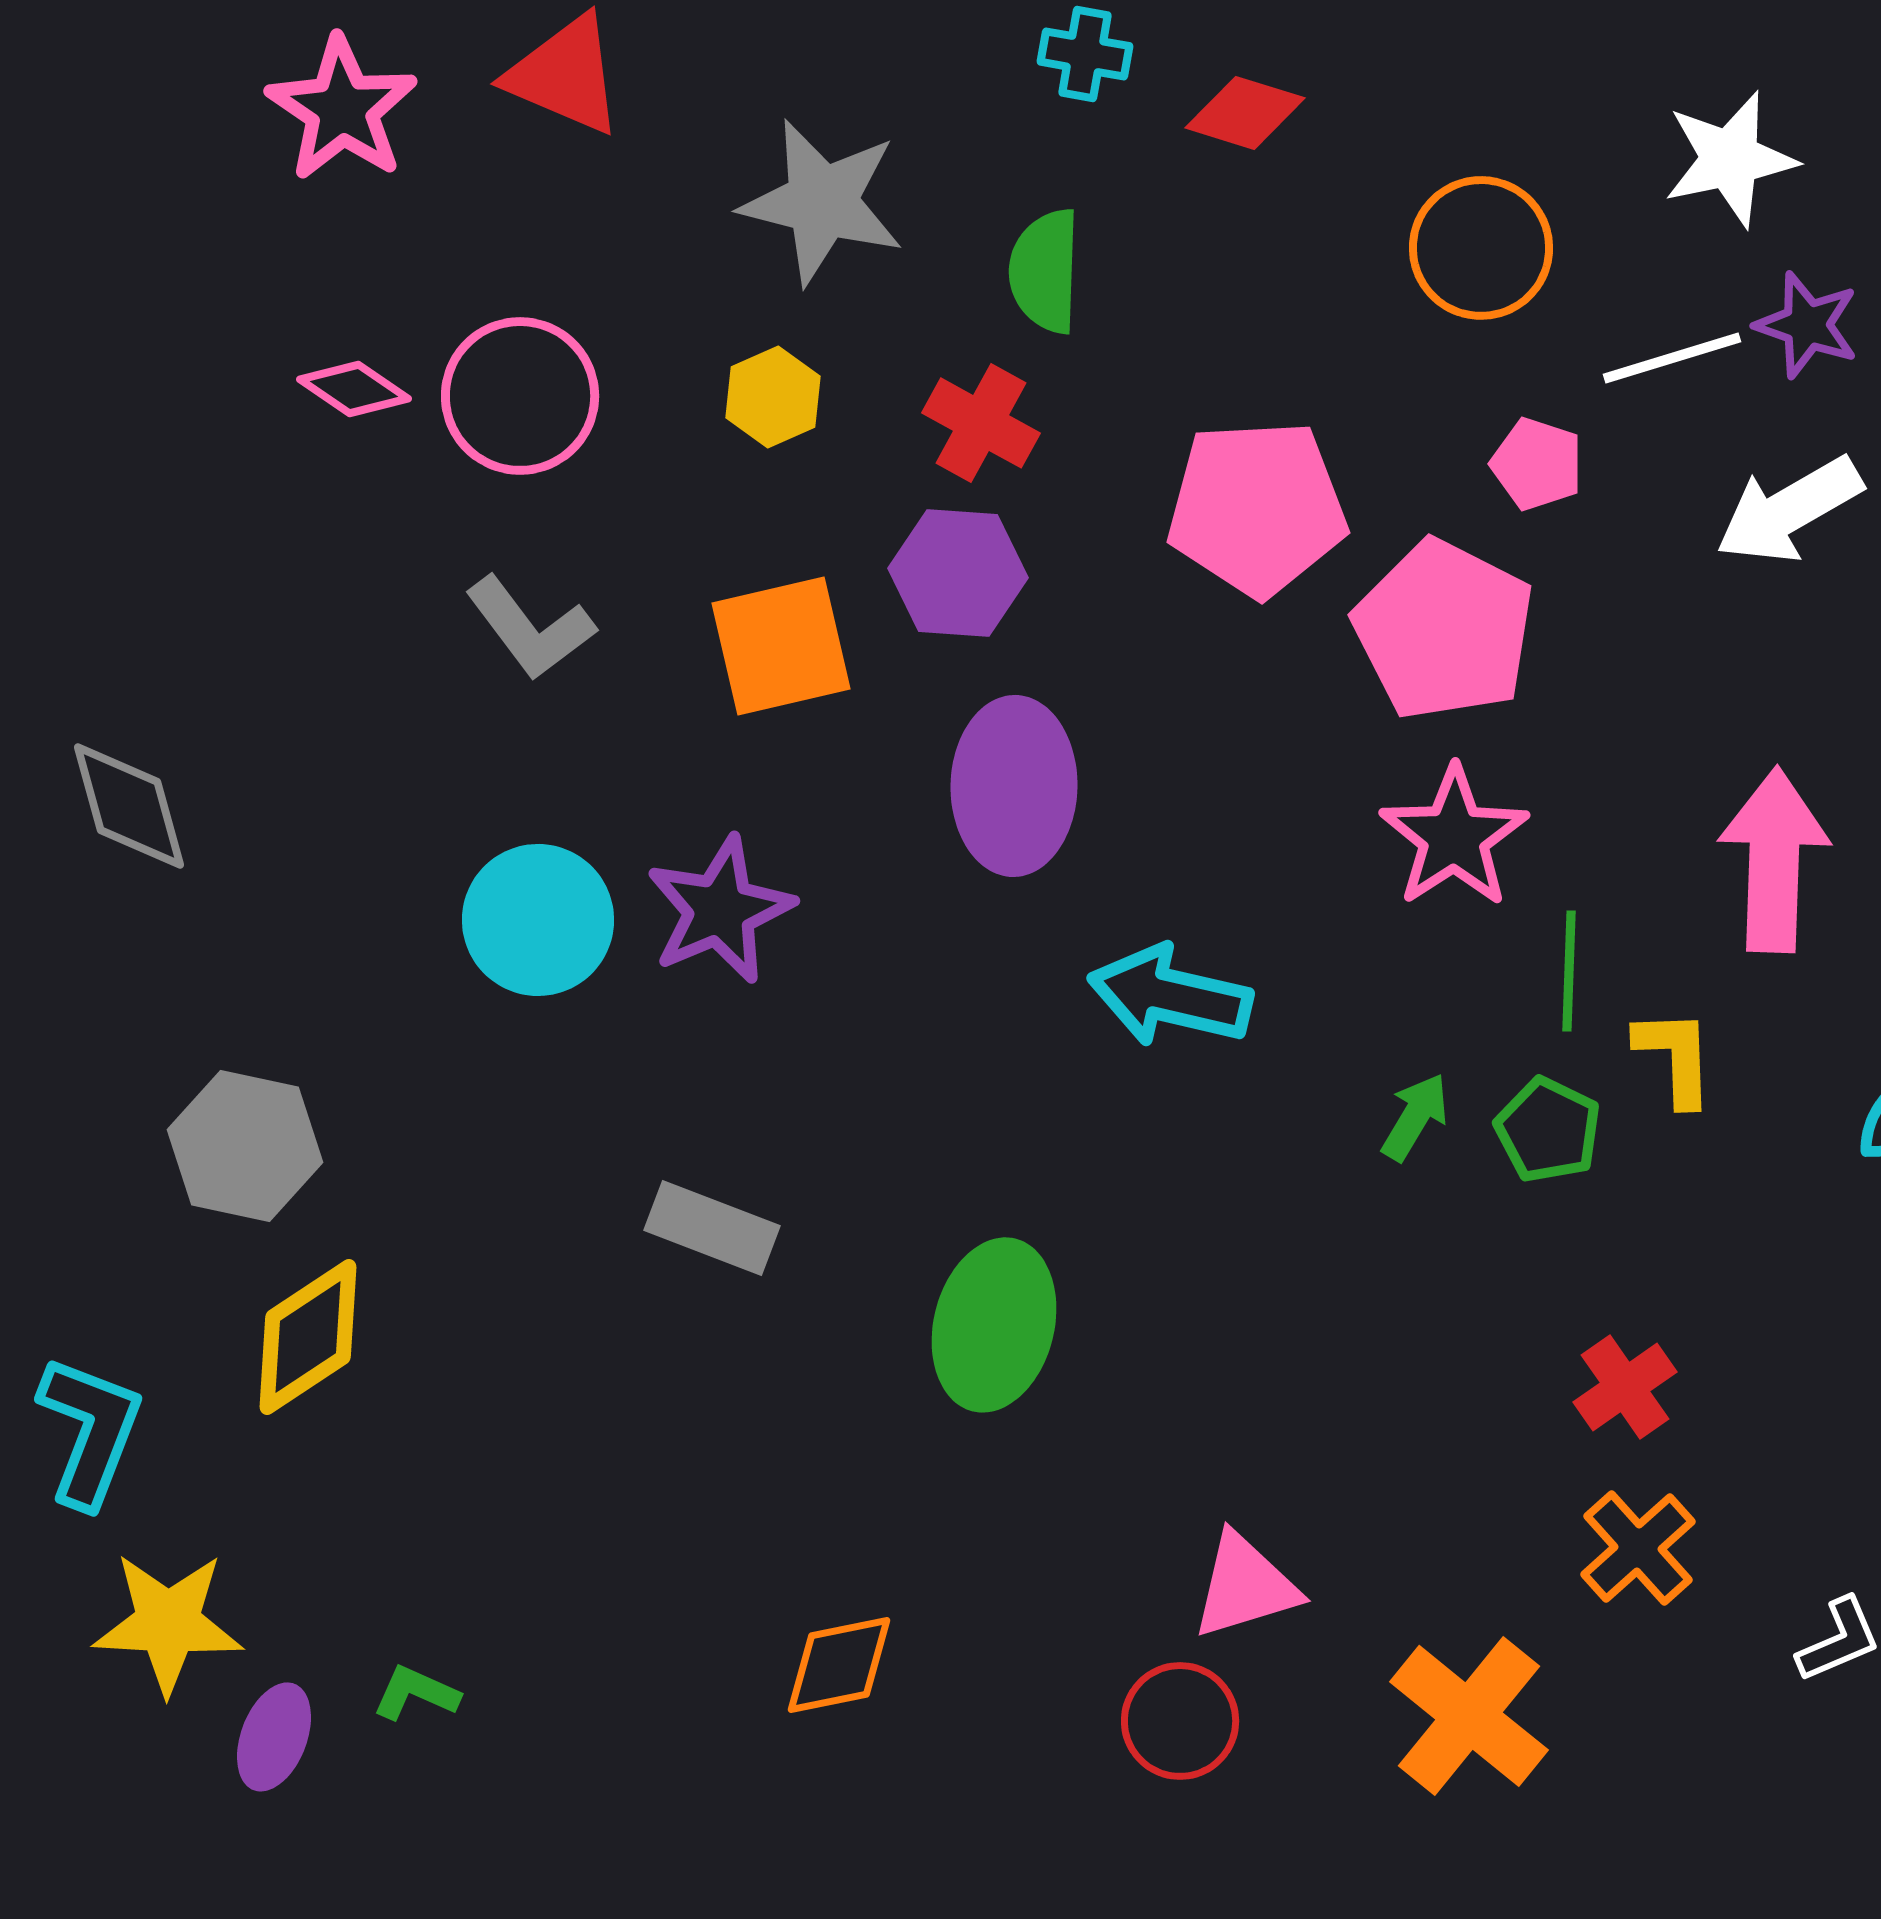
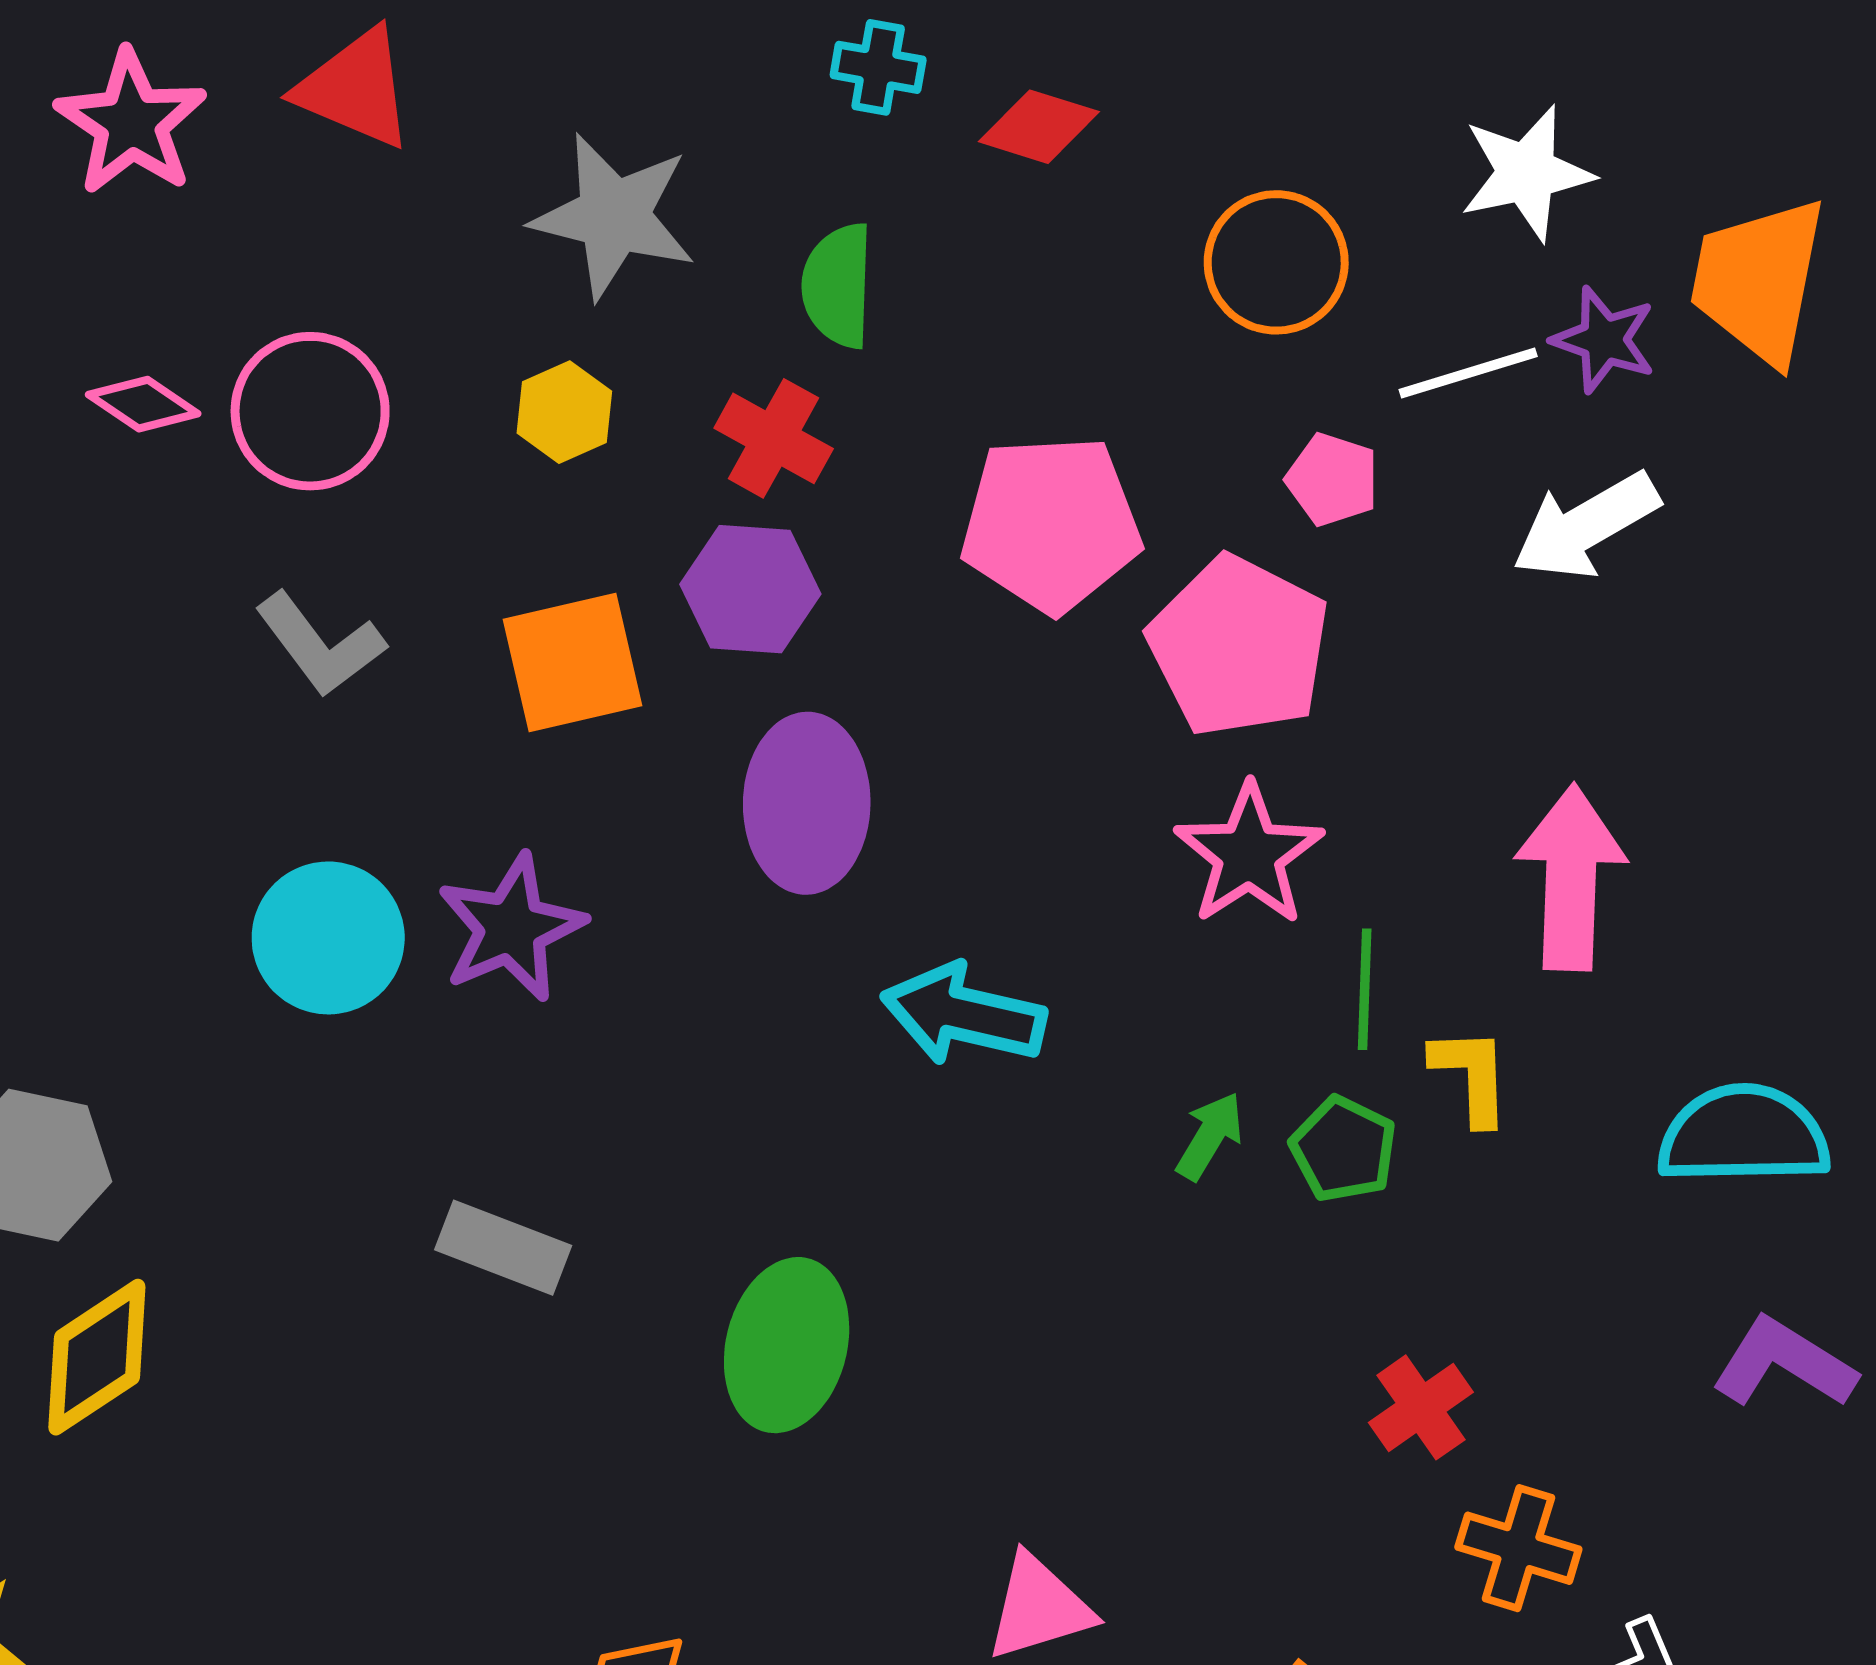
orange cross: (1638, 1548) -> (1518, 1548), moved, turned -31

